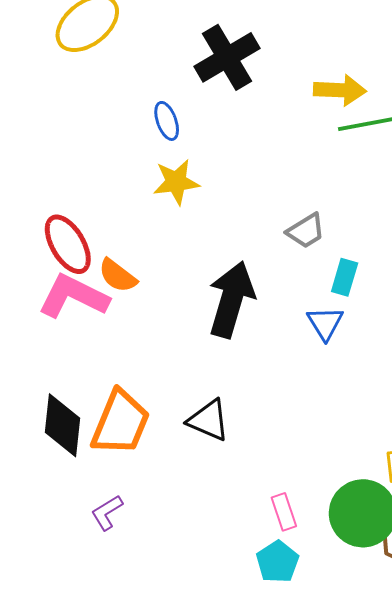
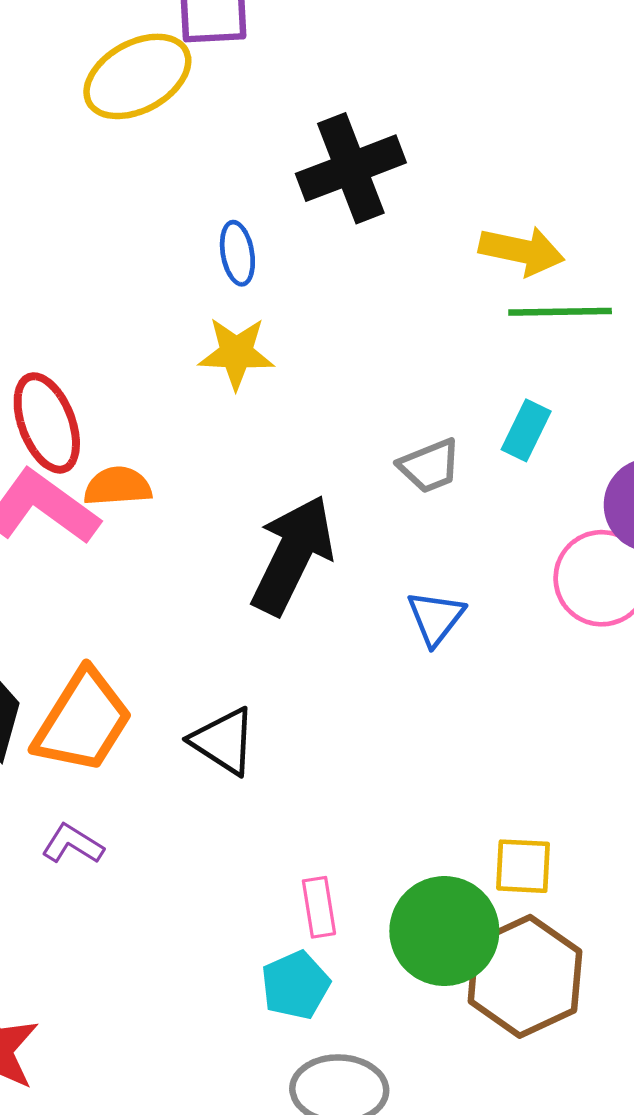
orange semicircle: (118, 276) -> (118, 486), turned 129
cyan rectangle: (345, 277) -> (526, 430), moved
purple L-shape: (107, 513) -> (73, 844), moved, turned 54

